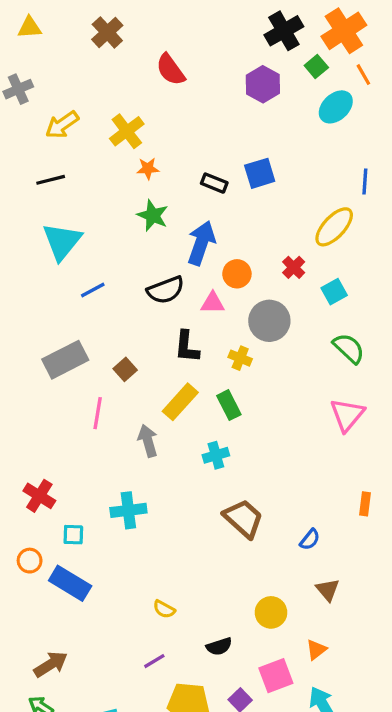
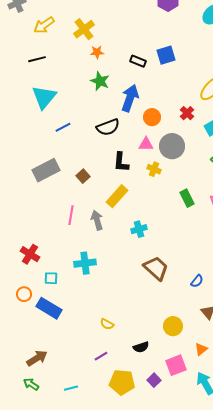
pink triangle: (213, 303) -> (146, 144), moved
green rectangle: (229, 405) -> (187, 198), moved
pink line: (98, 413) -> (71, 215), moved

